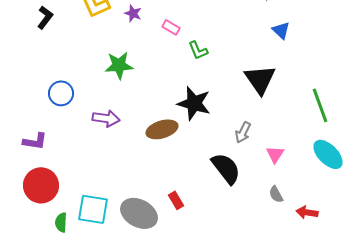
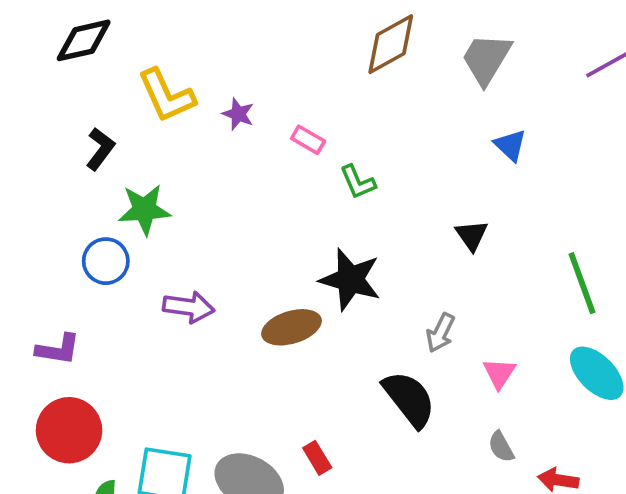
black L-shape: (45, 17) -> (100, 149), moved
green star: (119, 65) -> (144, 210), moved
black triangle: (260, 79) -> (472, 235), size x0.6

